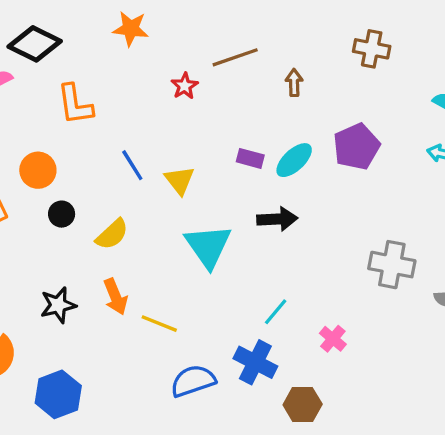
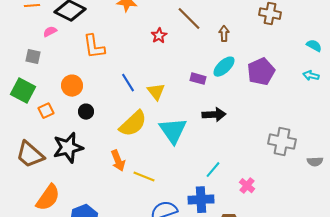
brown line: (235, 57) -> (189, 19), turned 64
cyan ellipse: (294, 160) -> (224, 67), moved
yellow semicircle: (112, 234) -> (133, 124), moved, size x1.4
black star: (58, 305) -> (68, 148), moved, size x1.4
blue cross: (255, 362) -> (201, 200), turned -30

